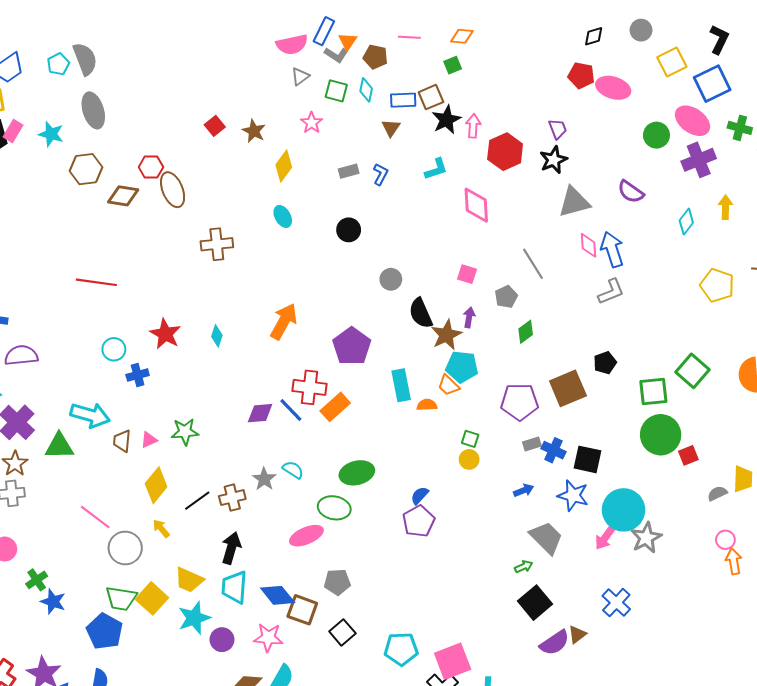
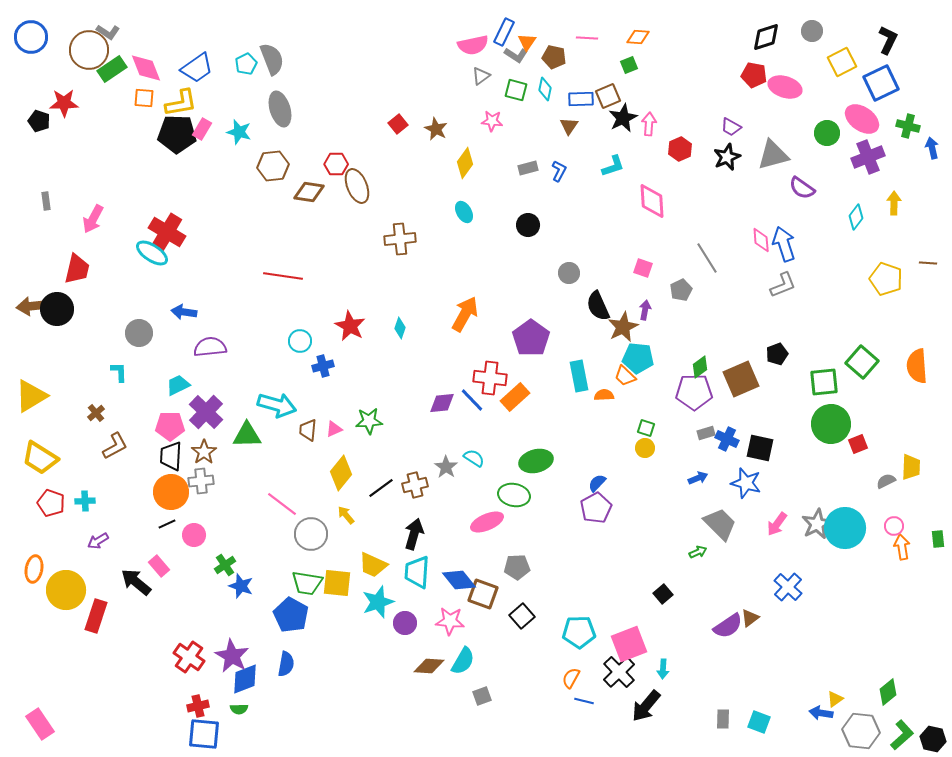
black diamond: (594, 36) -> (766, 37), size x1.4
pink star: (312, 123) -> (492, 121), turned -30
purple trapezoid: (558, 129) -> (731, 127), turned 140
red hexagon: (505, 152) -> (680, 149), size x0.7
gray triangle: (574, 202) -> (773, 155), moved
green diamond: (526, 332) -> (700, 367), moved
cyan circle: (624, 510) -> (845, 528), moved
yellow square: (152, 598) -> (337, 583), turned -36
black square: (535, 603) -> (663, 594), moved, size x0.6

